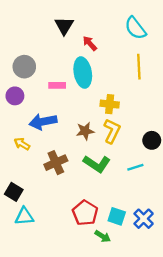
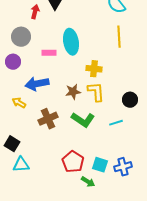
red arrow: (90, 43) -> (35, 12), moved, turned 56
yellow L-shape: (112, 131) -> (96, 92), turned -30
blue cross: (144, 219) -> (123, 167), turned 30

